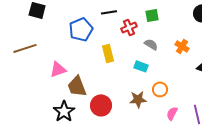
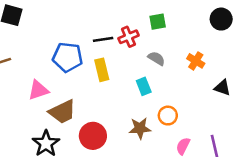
black line: (109, 12) -> (103, 39), moved
blue pentagon: (81, 29) -> (68, 57), moved, turned 30
cyan rectangle: (141, 66) -> (144, 86), turned 48
brown trapezoid: (77, 86) -> (62, 112), turned -95

